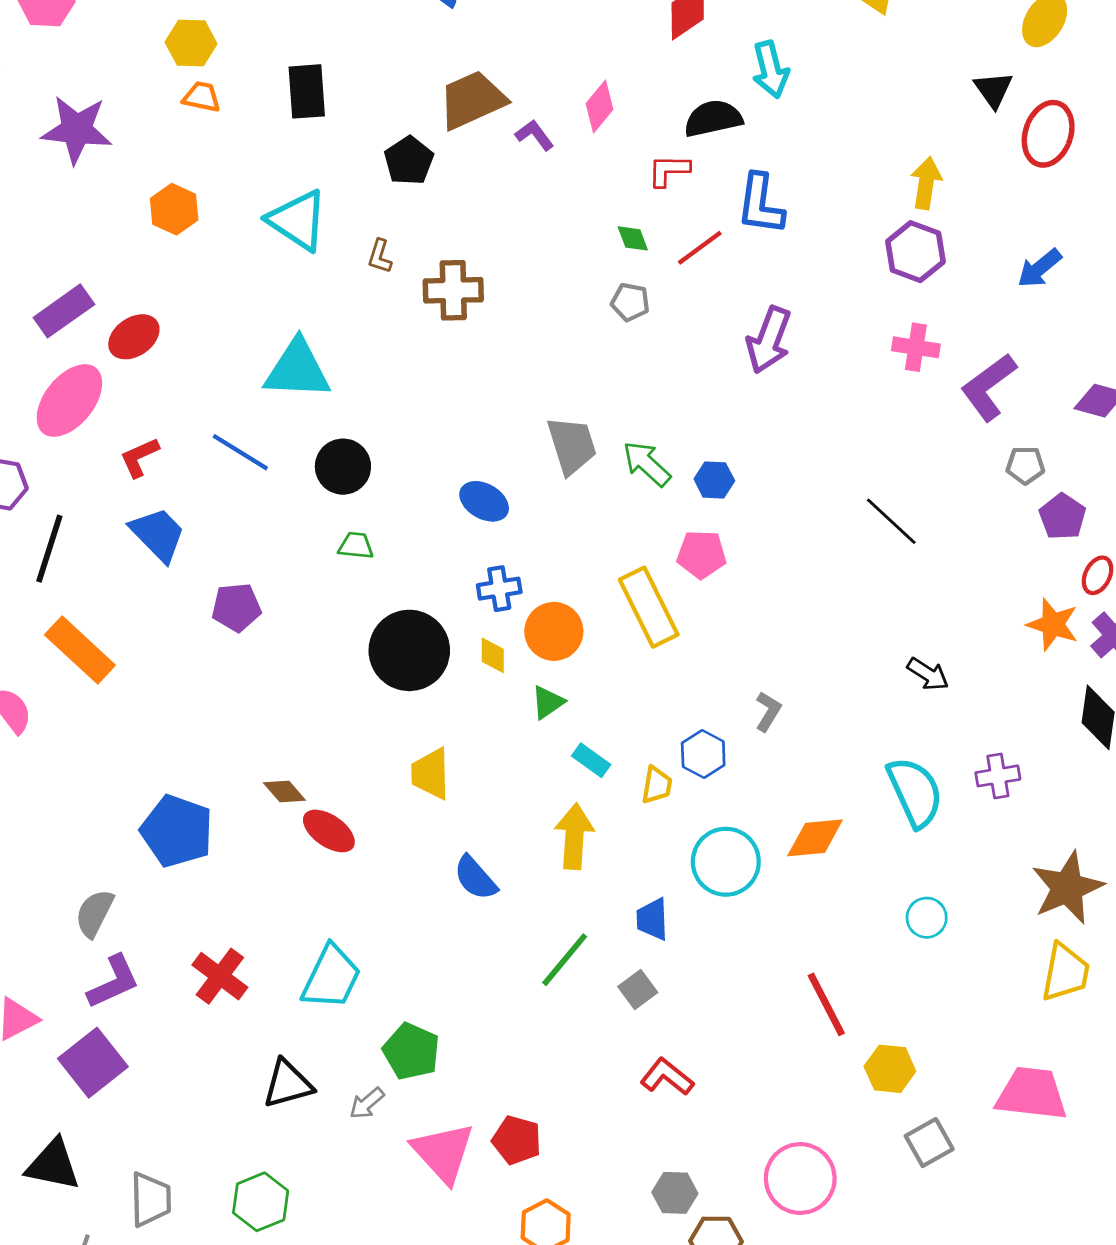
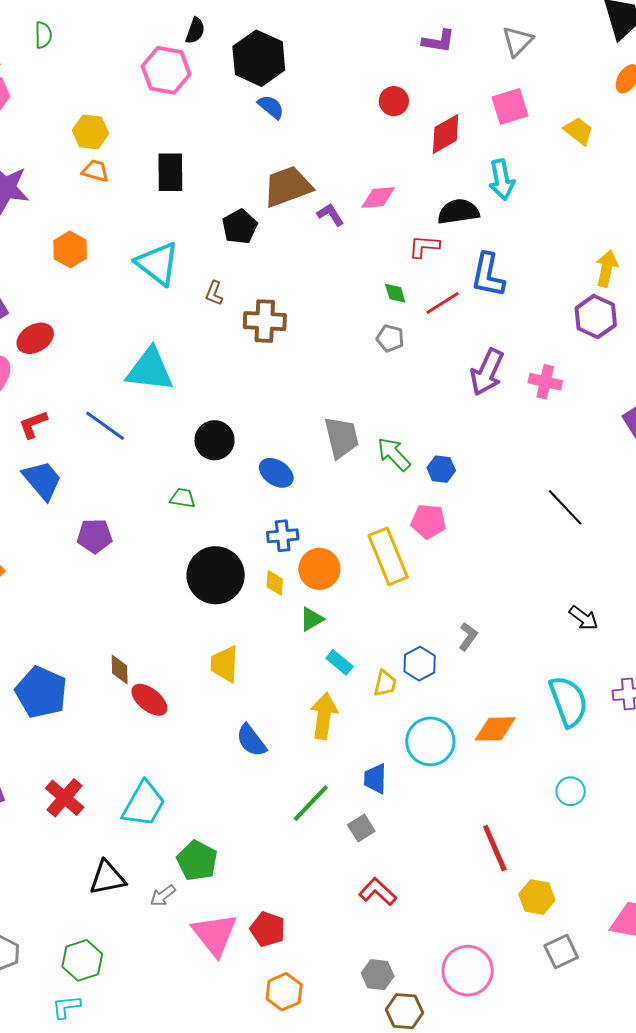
pink diamond: (599, 106) -> (378, 197), turned 42
pink cross: (916, 347) -> (545, 382), moved
black circle: (343, 467) -> (214, 440), moved
brown diamond: (284, 791) -> (120, 669), turned 36

